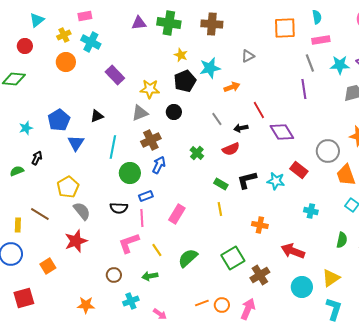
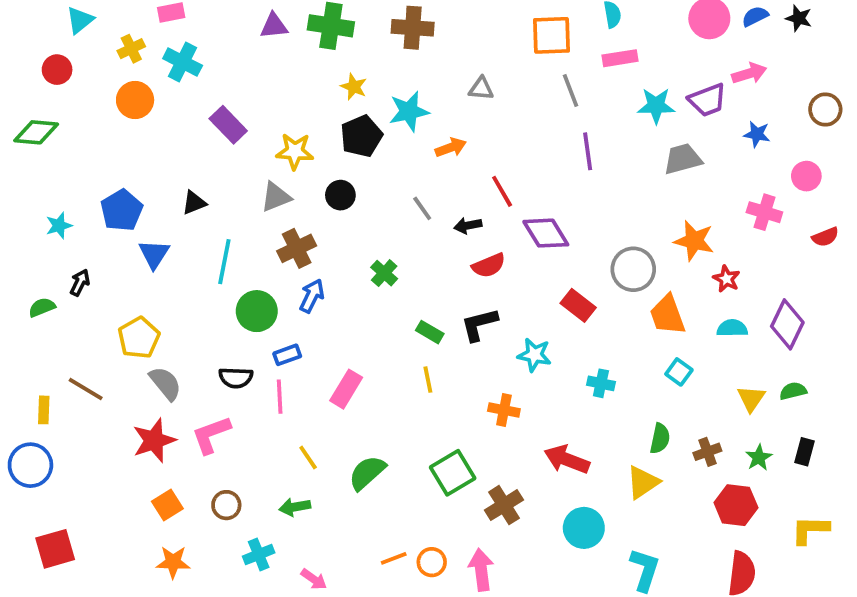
gray triangle: (248, 56) -> (481, 89), turned 32
gray line: (310, 63) -> (571, 90), moved
red semicircle: (231, 149) -> (489, 265), moved
cyan star: (276, 181) -> (534, 355), moved
pink L-shape: (129, 243) -> (211, 435), moved
orange square: (48, 266) -> (167, 505), moved
yellow triangle: (331, 278) -> (643, 482), moved
pink arrow: (248, 309) -> (481, 570), turned -30

